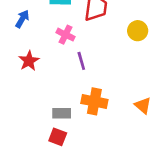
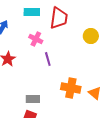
orange cross: (94, 101) -> (71, 88), moved

